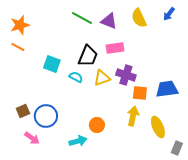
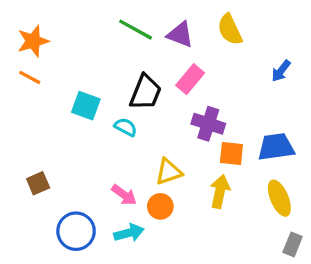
blue arrow: (169, 14) -> (281, 71), moved
pink rectangle: (115, 48) -> (190, 79), turned -42
yellow triangle: (102, 78) -> (169, 172), moved
blue circle: (46, 116) -> (76, 231), moved
yellow ellipse: (158, 127) -> (279, 198), moved
pink arrow: (32, 138) -> (124, 195), moved

